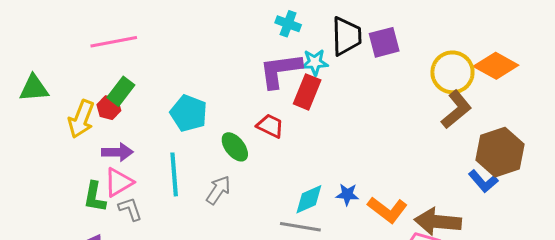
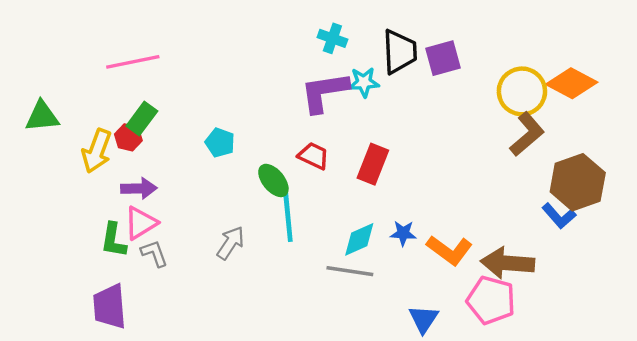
red rectangle: (307, 92) -> (373, 164), moved
cyan pentagon: (189, 113) -> (220, 143), size x0.7
cyan line: (174, 174) -> (288, 217), moved
gray arrow: (218, 190) -> (231, 243), moved

